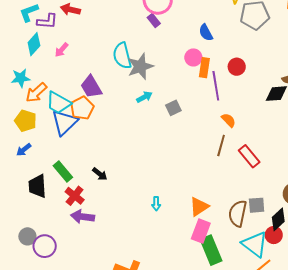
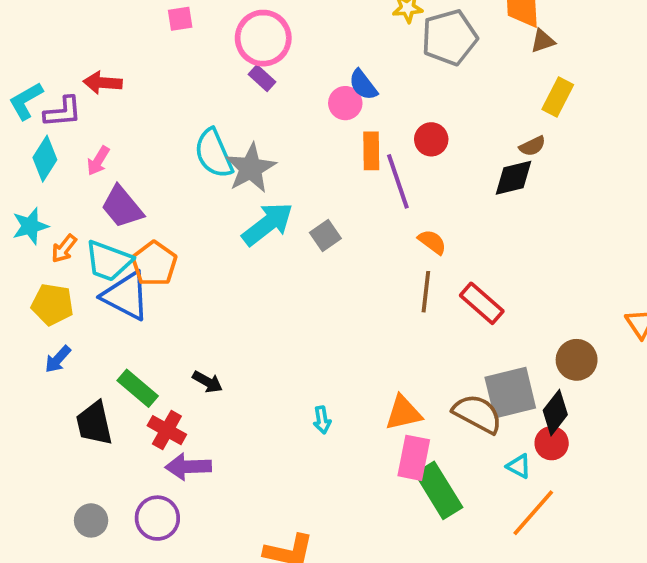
pink circle: (193, 57) -> (345, 103), moved
purple trapezoid: (91, 87) -> (122, 207), moved
orange arrow: (36, 93) -> (64, 249), size x0.7
cyan arrow: (144, 97) -> (268, 224), size x1.8
blue triangle: (65, 122) -> (126, 296), turned -40
gray square: (257, 205) -> (510, 393), size x1.6
orange triangle: (199, 207) -> (403, 413), turned 30
brown semicircle: (238, 213) -> (477, 414), turned 116
cyan triangle: (255, 244) -> (519, 466), size x0.5
purple circle: (45, 246) -> (157, 518), moved

